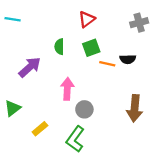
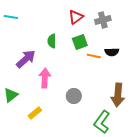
gray cross: (139, 23) -> (103, 20), moved
pink arrow: (67, 89) -> (45, 78), moved
green L-shape: (75, 139) -> (102, 122), moved

